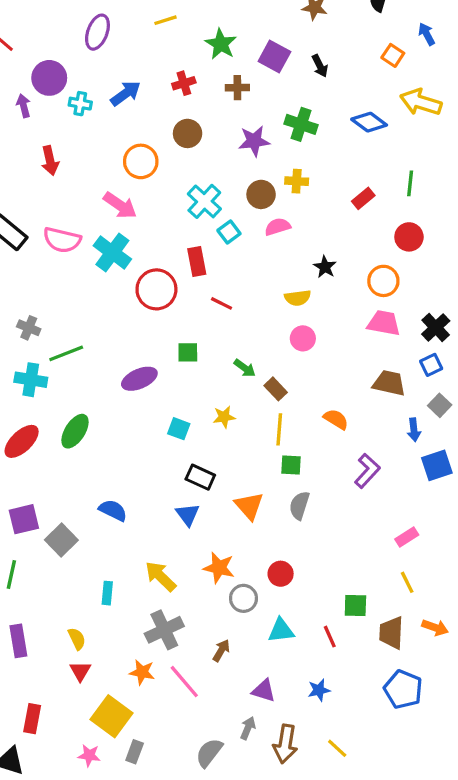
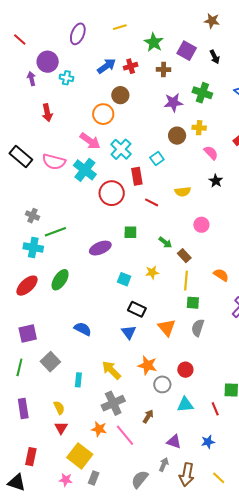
blue arrow: (126, 93) -> (107, 66), moved
brown circle: (188, 133) -> (120, 95), moved
cyan cross: (204, 201) -> (121, 149), moved
pink semicircle: (278, 227) -> (211, 153), moved, turned 63
yellow semicircle: (298, 298) -> (183, 192), moved
gray square: (61, 540) -> (50, 362), moved

